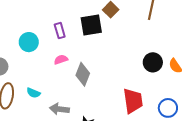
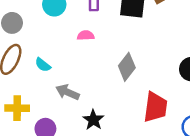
gray diamond: (83, 74) -> (127, 67), moved

